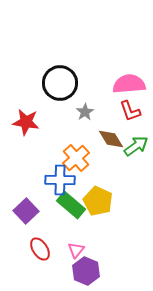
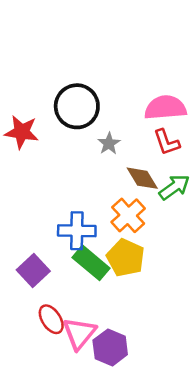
red star: (26, 122) -> (22, 132), moved
orange cross: (76, 158) -> (128, 215), moved
pink triangle: (76, 250) -> (79, 333), moved, size x1.6

